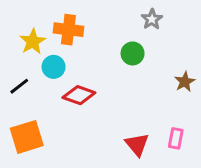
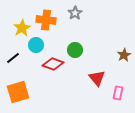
gray star: (152, 19) -> (75, 13), moved
green circle: (133, 53) -> (75, 50), moved
red triangle: (137, 144) -> (97, 78), moved

